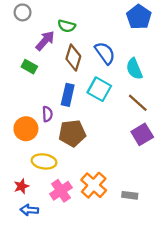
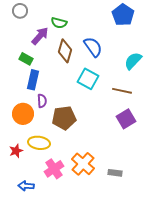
cyan semicircle: (134, 69) -> (133, 61), moved, turned 66
blue rectangle: (68, 95) -> (33, 80), moved
brown line: (138, 103) -> (122, 91), turned -30
red star: (21, 186) -> (16, 151), moved

